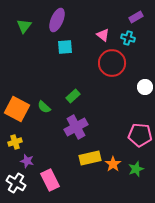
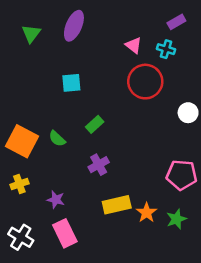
cyan square: (65, 47) -> (71, 83), moved
purple cross: (76, 127) -> (99, 165), size x0.7
purple star: (27, 161) -> (56, 200), moved

